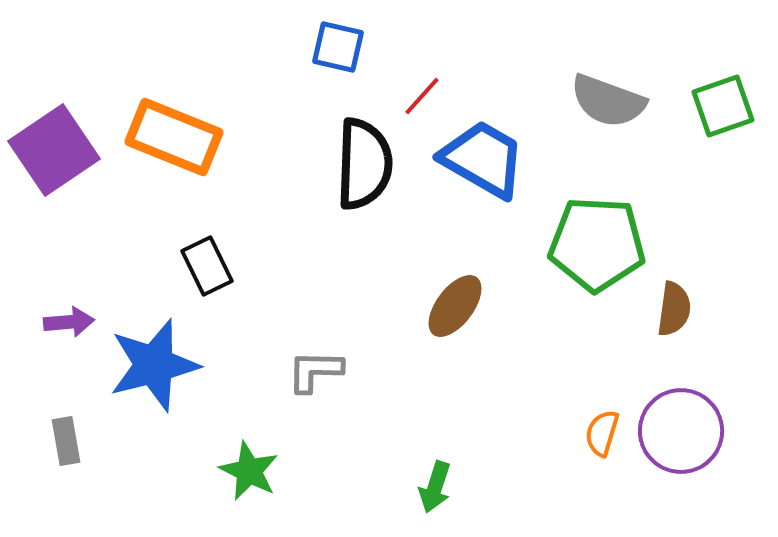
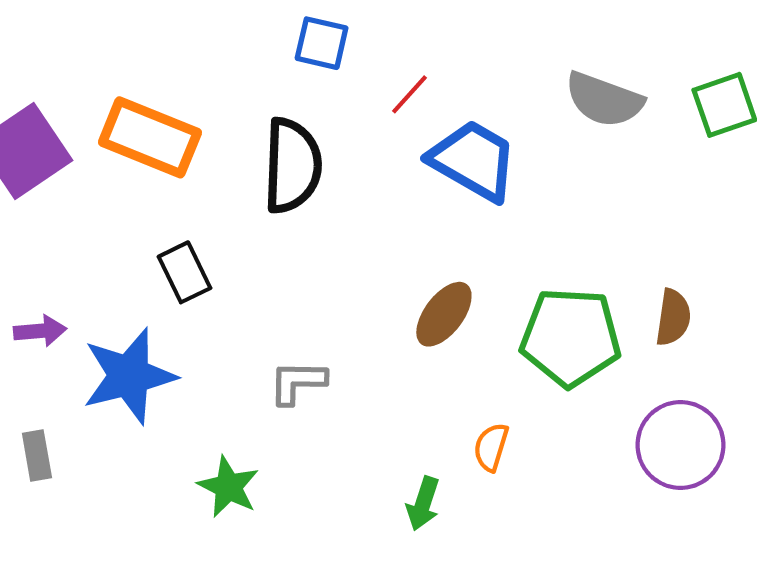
black semicircle: (364, 164) -> (292, 166), moved
green pentagon: (597, 244) -> (571, 337), moved
orange semicircle: (602, 433) -> (491, 447), moved

